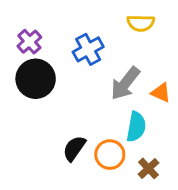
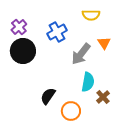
orange triangle: (161, 93) -> (104, 43), moved, turned 32
orange circle: (110, 155) -> (71, 111), moved
brown cross: (148, 168) -> (103, 97), moved

